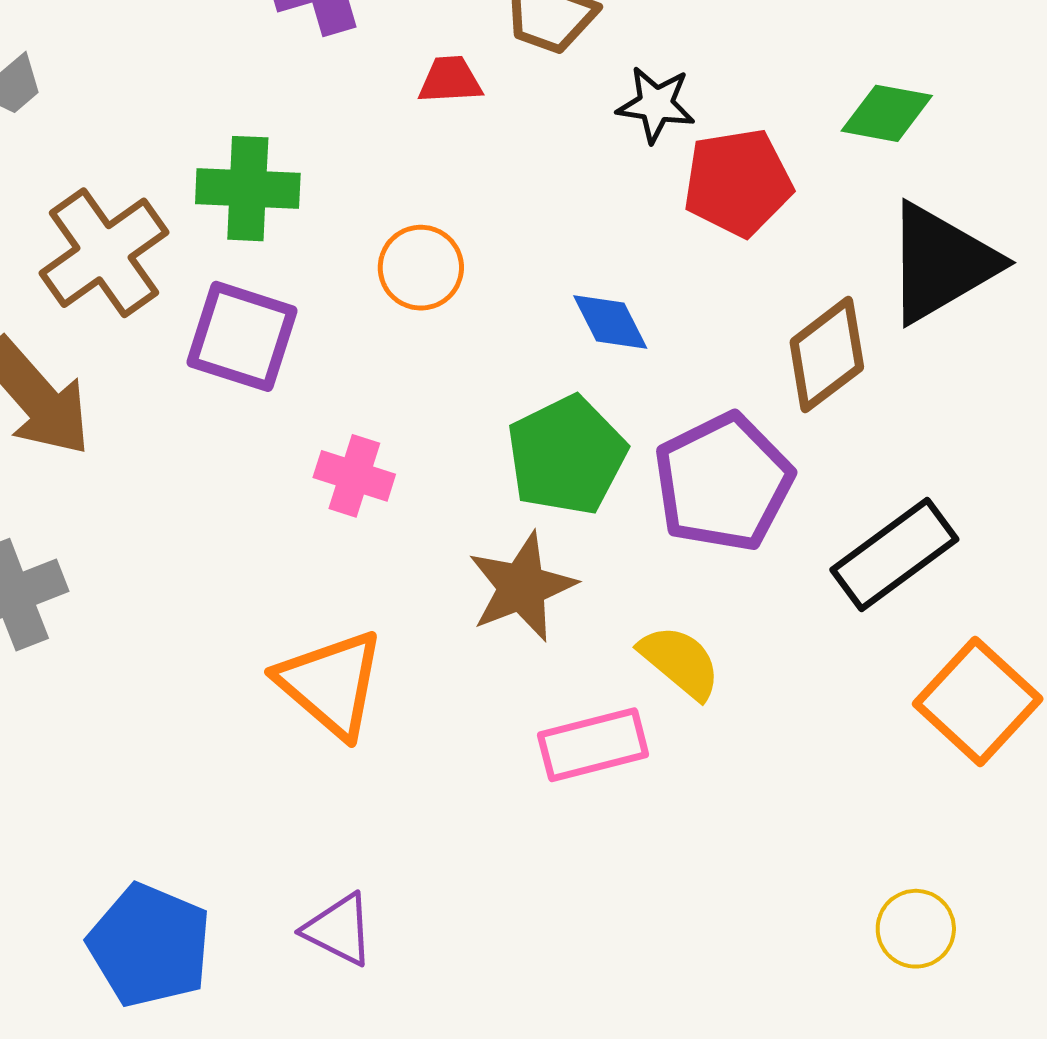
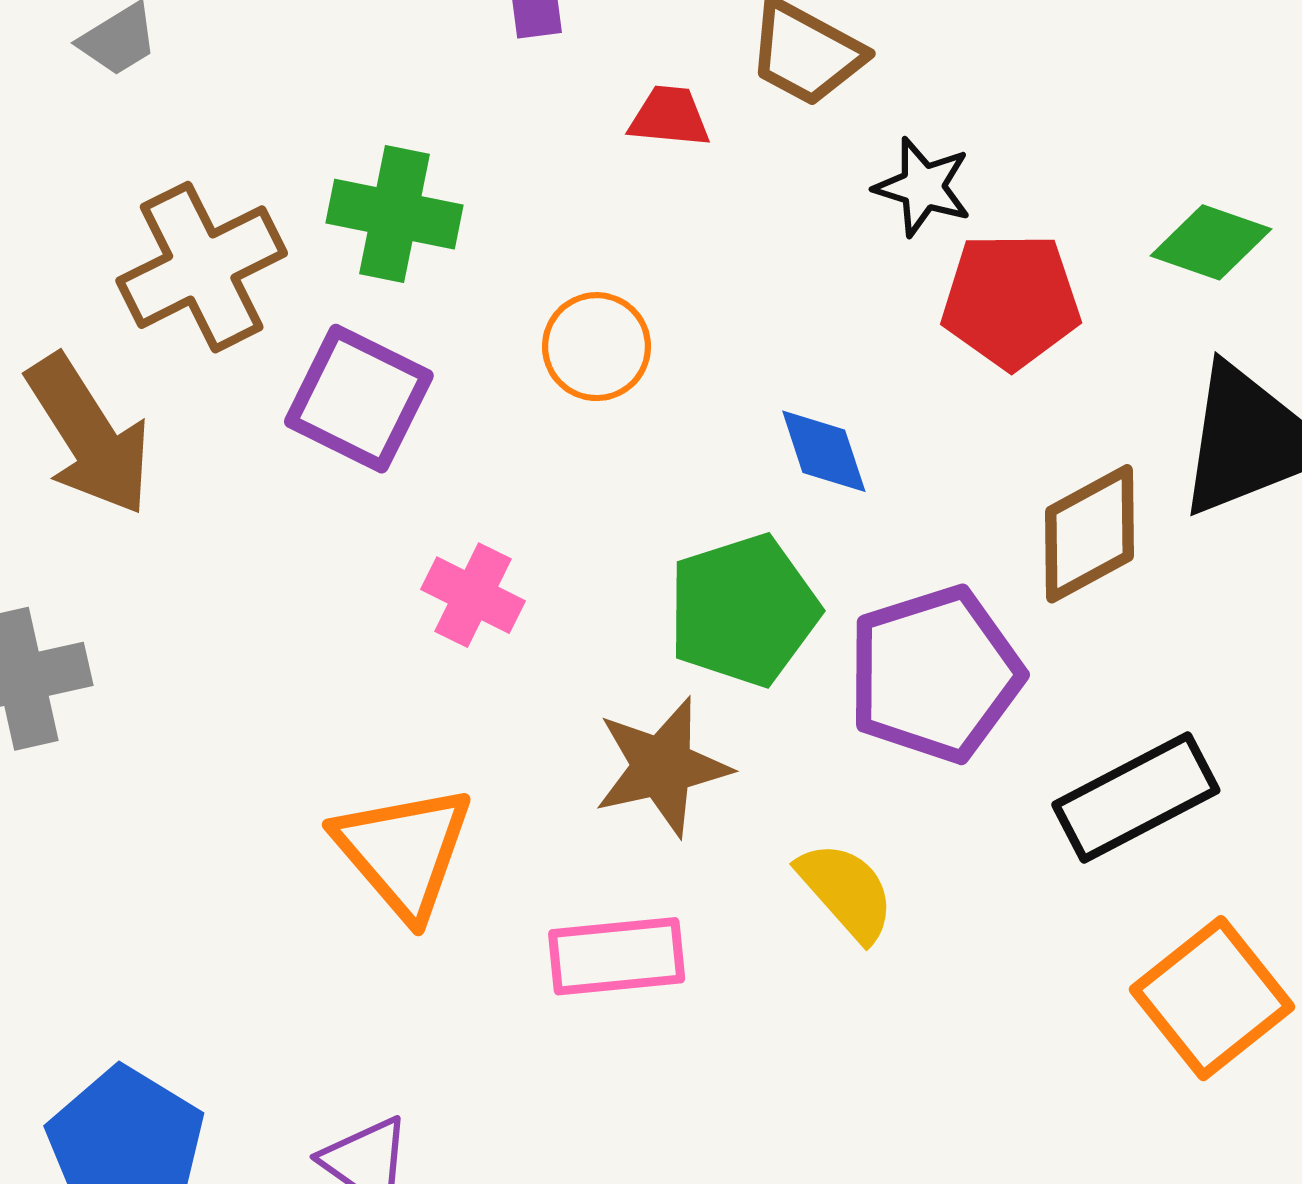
pink rectangle: (593, 745) -> (617, 956), moved

